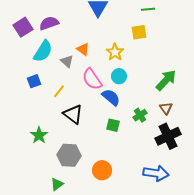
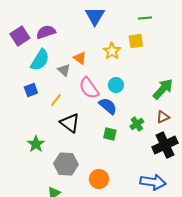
yellow star: (115, 52) -> (112, 51), moved
brown triangle: (166, 108) -> (163, 117), turned 40

